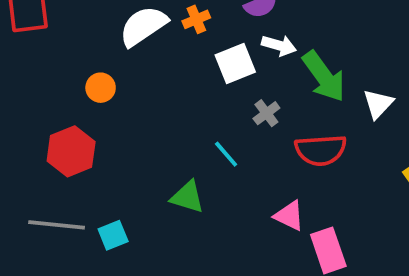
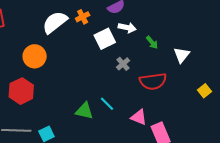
green arrow: (324, 76) -> (152, 42), size x0.5
orange circle: (101, 88) -> (35, 56), size x1.5
cyan line: (226, 154) -> (107, 104), moved

